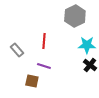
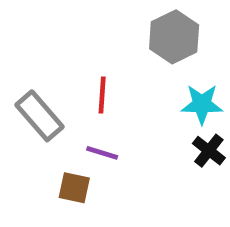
gray rectangle: (17, 50) -> (39, 116), size x1.5

